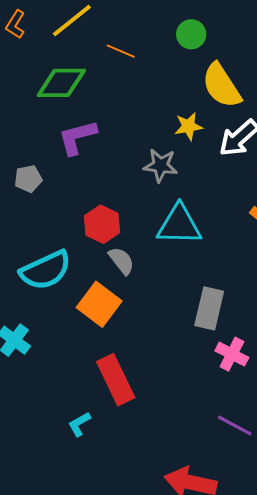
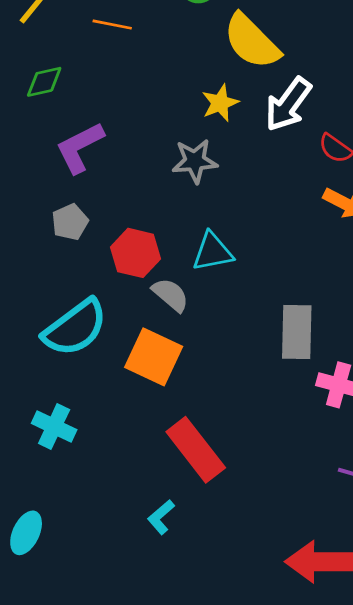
green diamond: (61, 83) -> (44, 82), size x0.6
gray pentagon: (28, 179) -> (70, 222), moved
cyan triangle: (179, 225) -> (212, 252), moved, size x0.7

